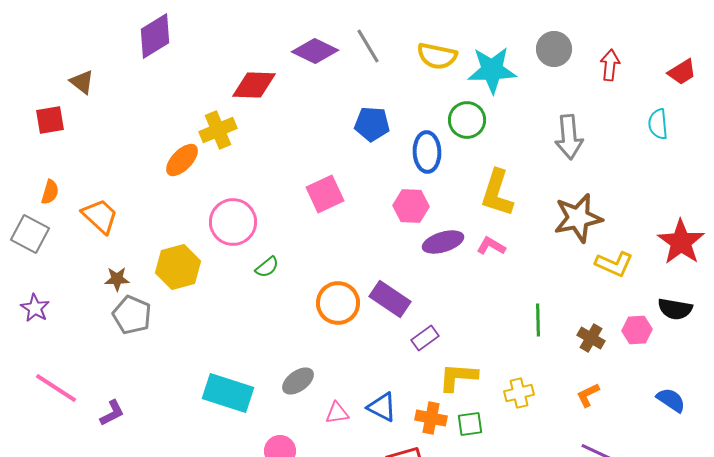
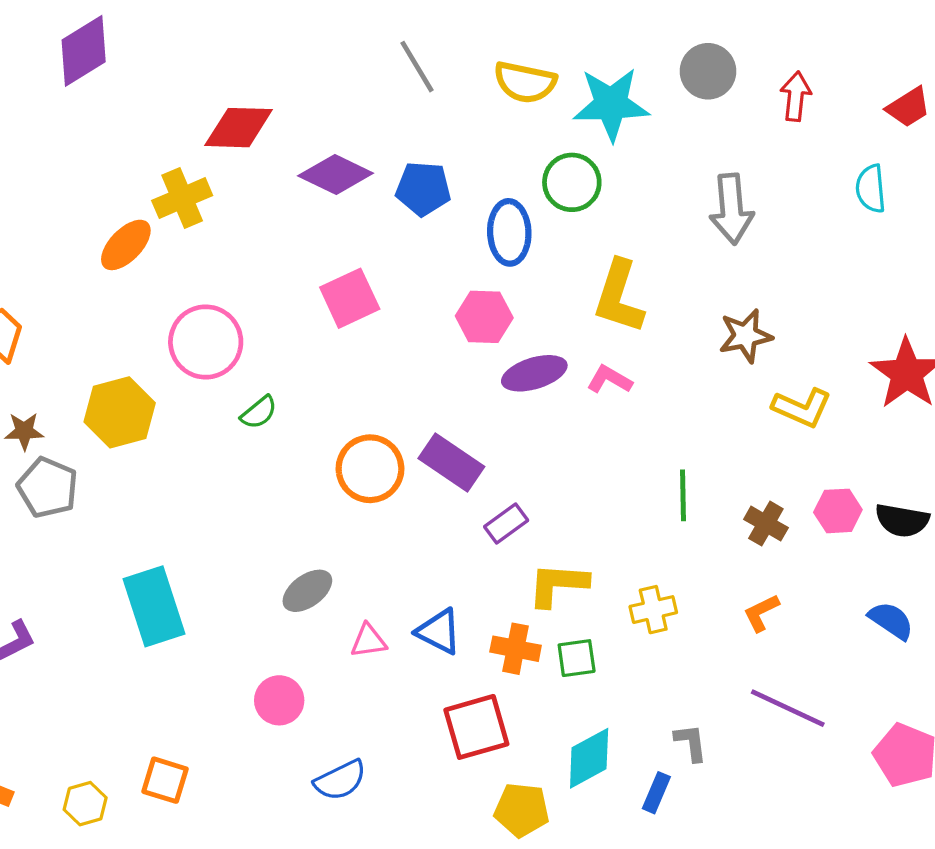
purple diamond: (315, 51) -> (336, 175), moved
brown star: (578, 218) -> (746, 336), size x0.7
black semicircle: (675, 309) -> (902, 520), moved
cyan rectangle: (228, 393) -> (154, 606), moved, turned 54

